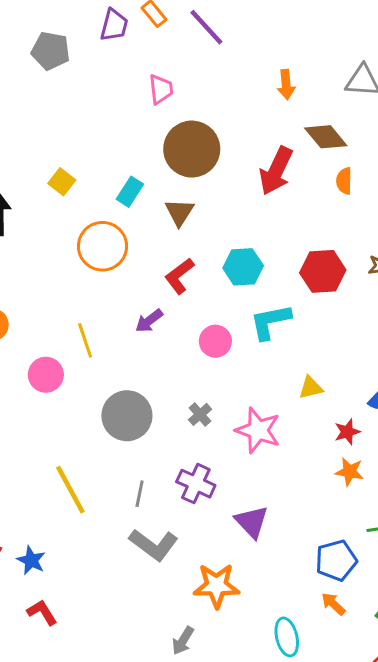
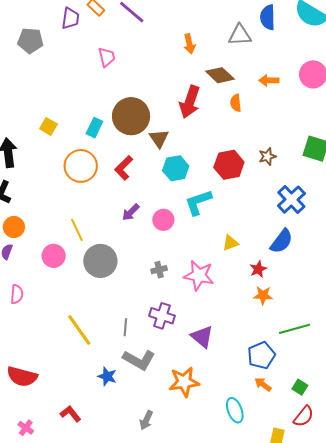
brown circle: (192, 149) -> (131, 116), moved
brown triangle: (180, 212) -> (159, 138), moved
red L-shape: (179, 276) -> (124, 168), moved
purple arrow: (149, 321) -> (131, 212), moved
gray cross: (200, 414) -> (159, 270), turned 35
gray circle: (127, 416) -> (100, 261), moved
blue star: (31, 560) -> (107, 376), moved
gray arrow: (183, 641) -> (146, 420), moved

